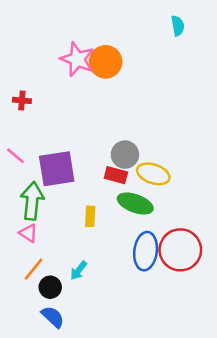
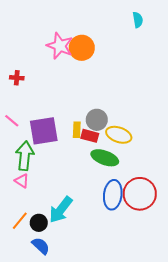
yellow rectangle: (90, 216) -> (77, 130), moved
orange line: (33, 269) -> (20, 221), moved
cyan arrow: (79, 270) -> (61, 210), size x1.8

